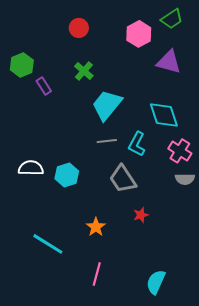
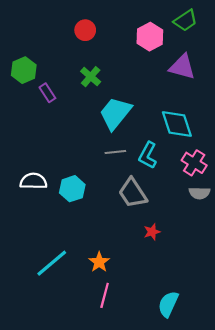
orange star: (96, 227) -> (99, 262), moved
cyan line: (48, 244) -> (52, 263), turned -72

